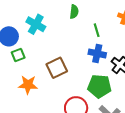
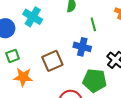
blue cross: (97, 54) -> (82, 47), moved
green square: (18, 55) -> (13, 56), moved

